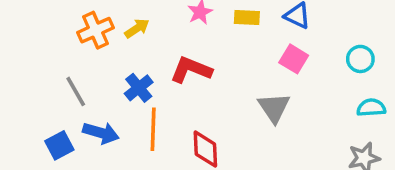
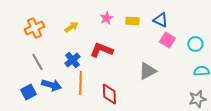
orange cross: (95, 30) -> (34, 28), moved
pink square: (294, 59) -> (167, 40), moved
gray triangle: (274, 108) -> (147, 71), turned 36

